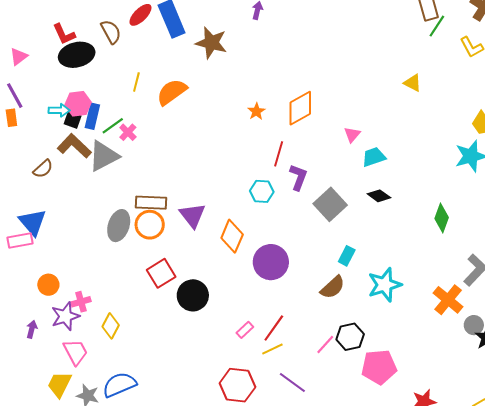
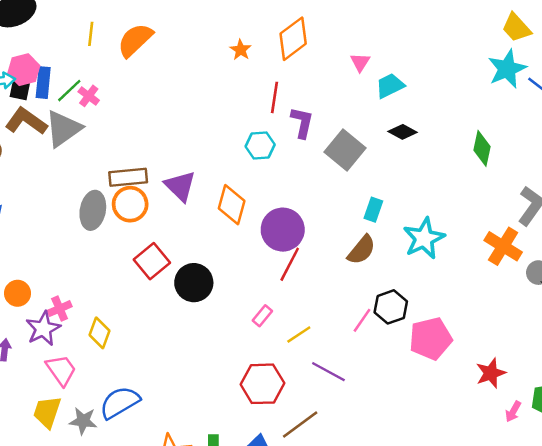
red line: (274, 328) -> (290, 264), moved

